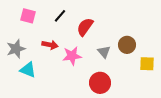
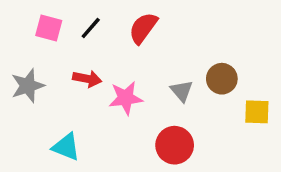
black line: (60, 16) -> (91, 28), moved
red semicircle: (85, 27) -> (143, 28), moved
cyan triangle: (28, 70) -> (66, 147), moved

